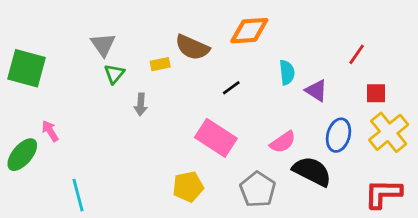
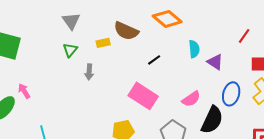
orange diamond: (249, 31) -> (167, 19), turned 44
gray triangle: (103, 45) -> (71, 21), moved
black semicircle: (312, 171) -> (212, 120), turned 88

